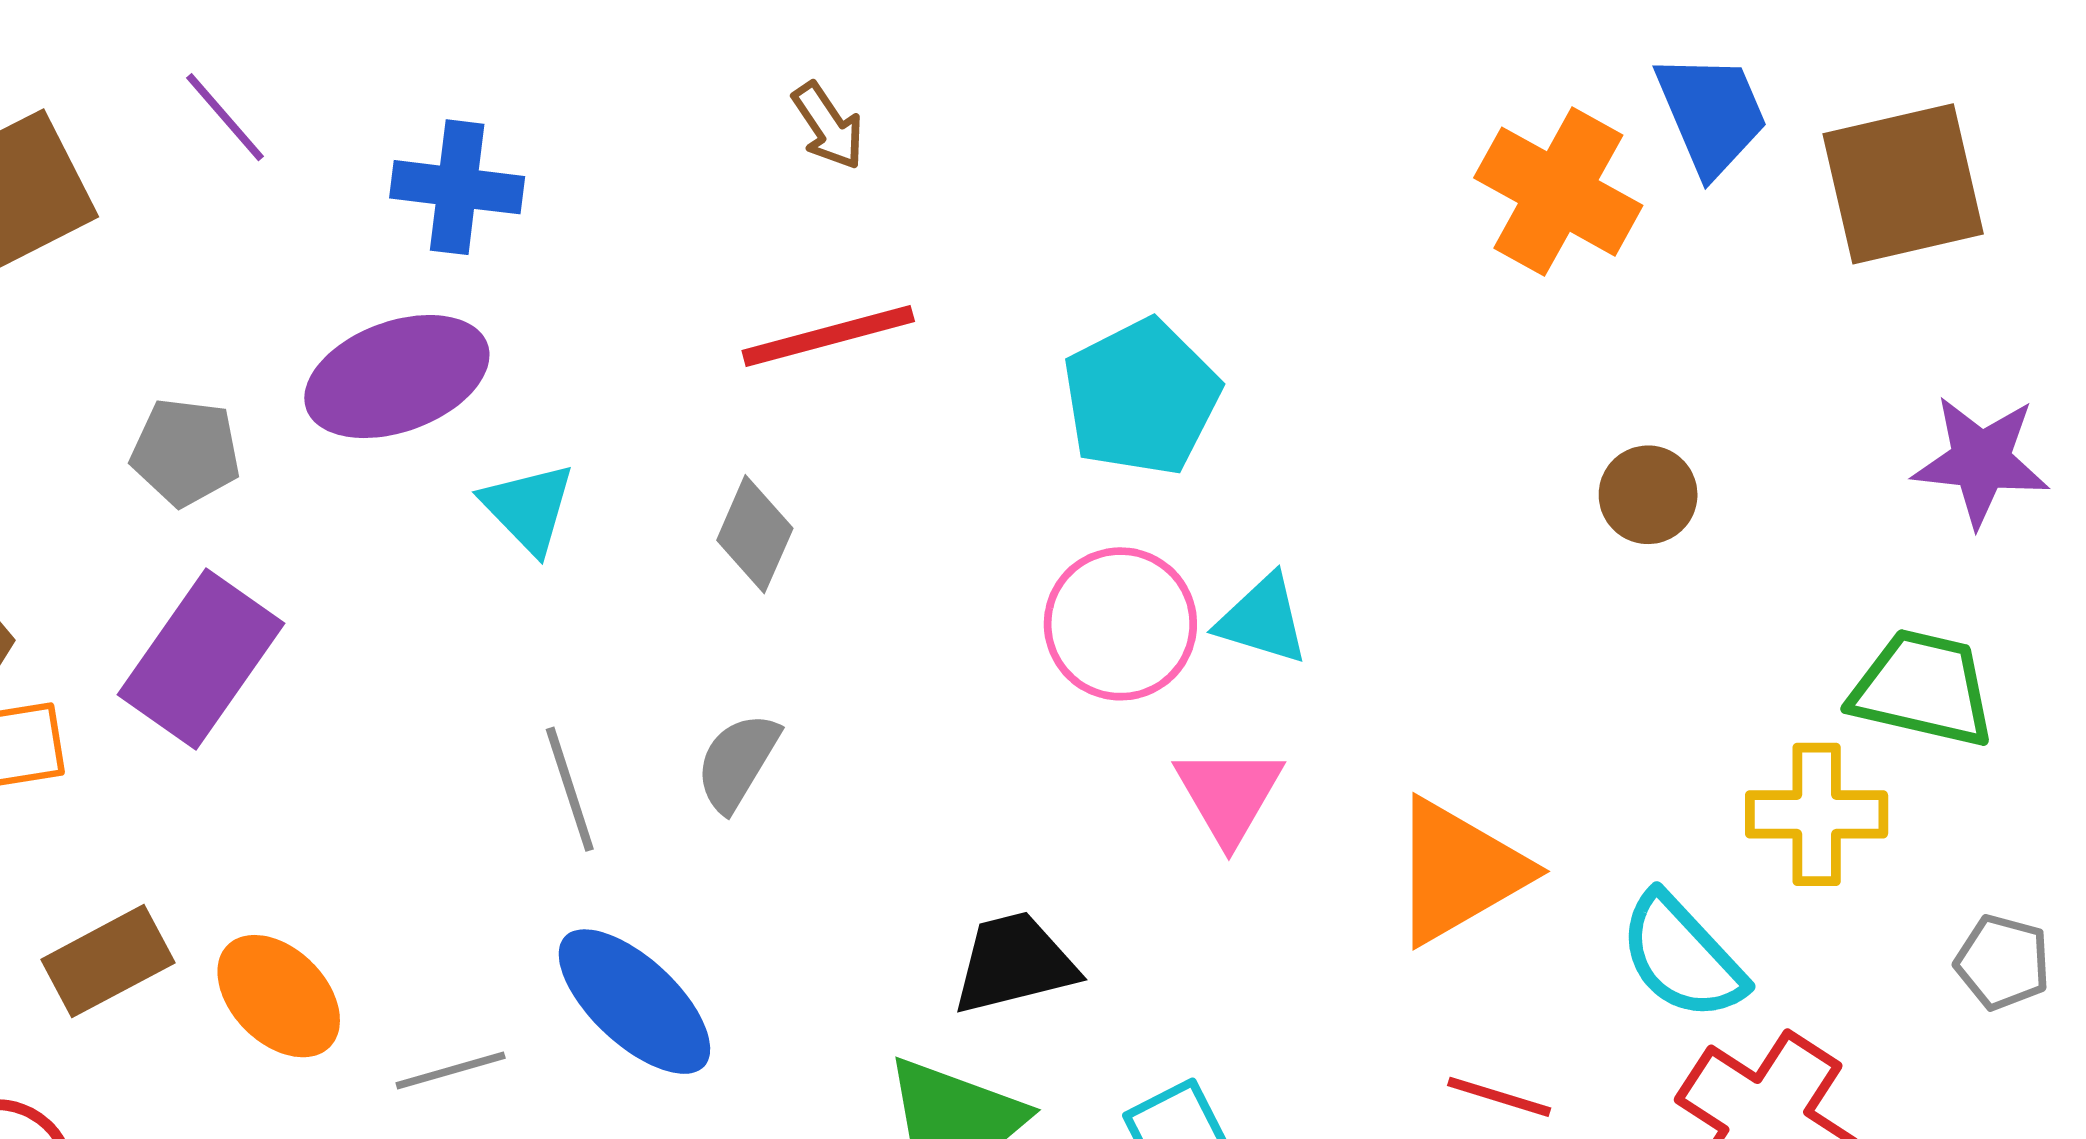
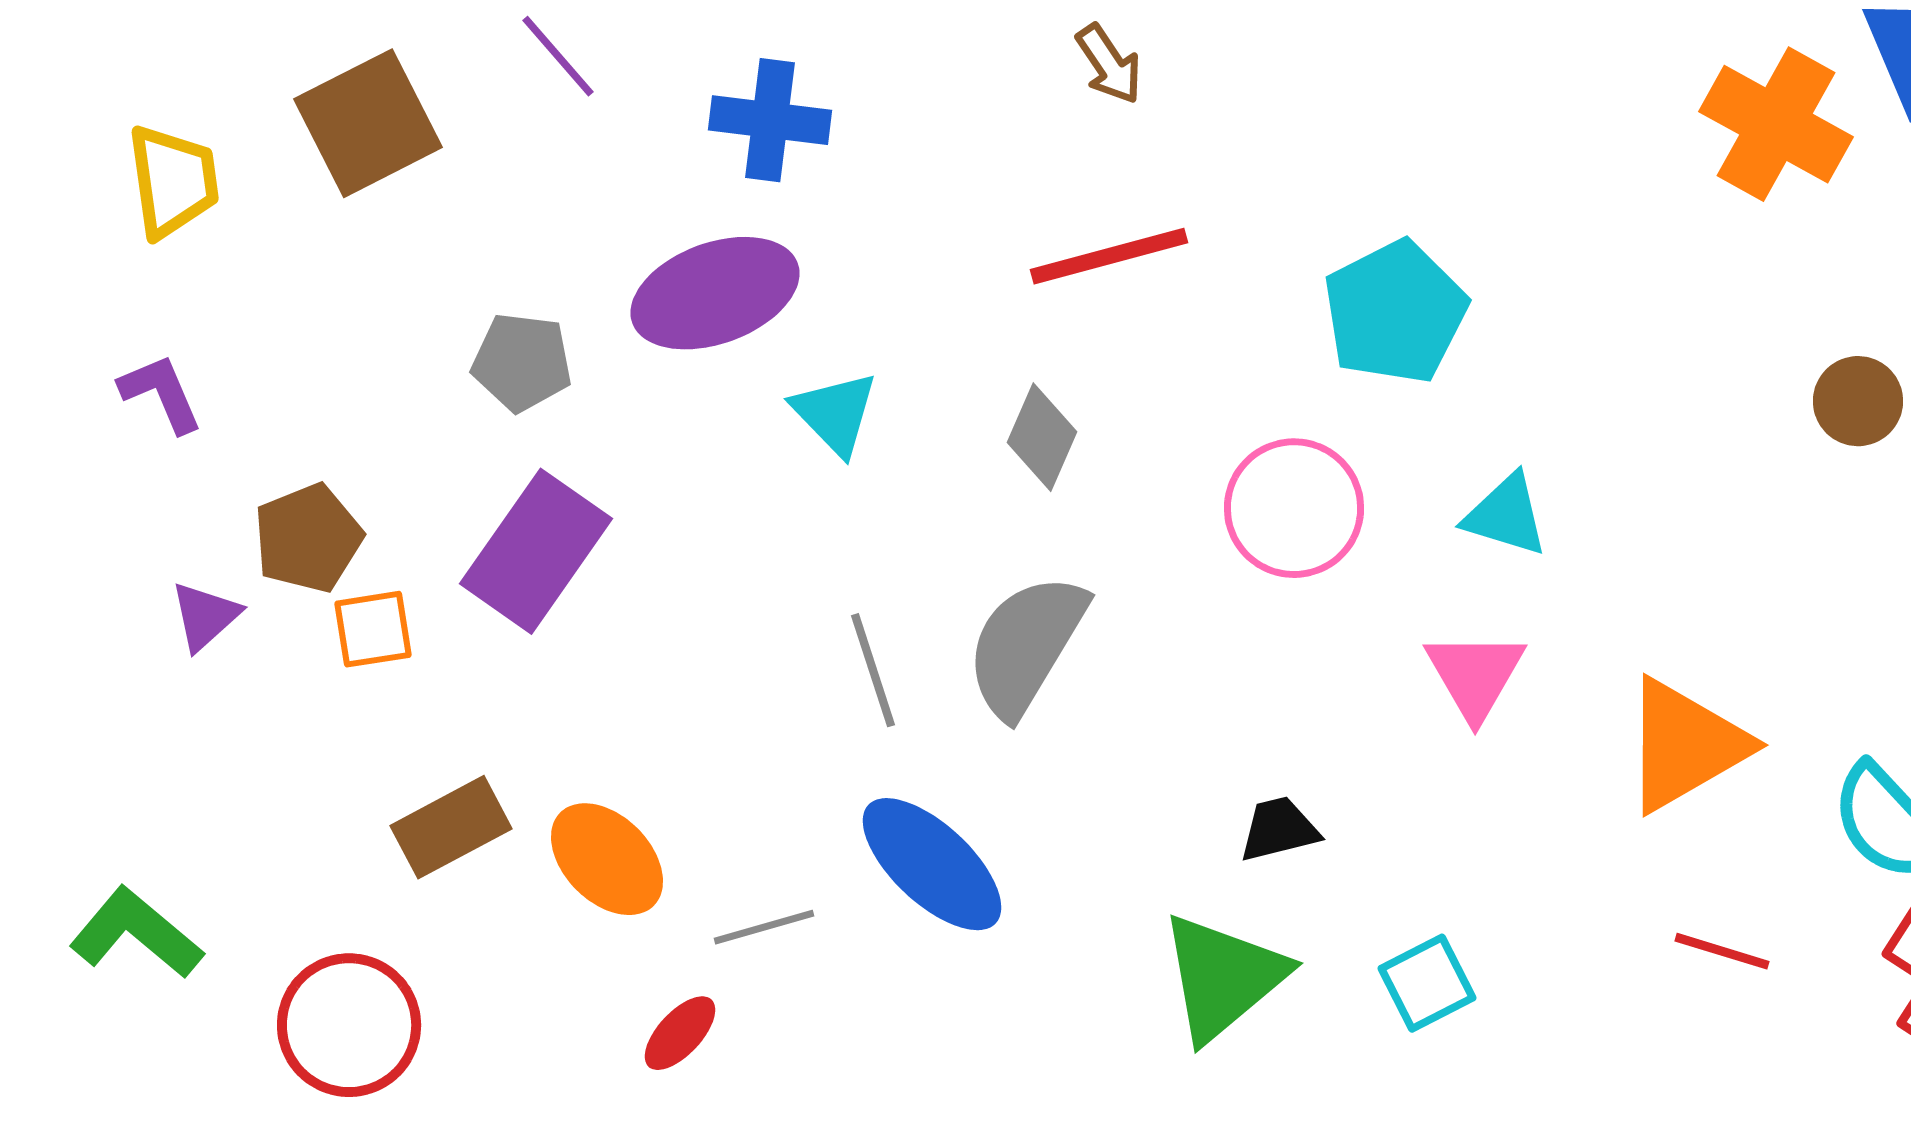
pink circle: (1120, 624) -> (1294, 508), moved
gray semicircle: (737, 762) -> (1026, 645), size x1.6
black trapezoid: (1014, 963) -> (1279, 829), size x0.7

